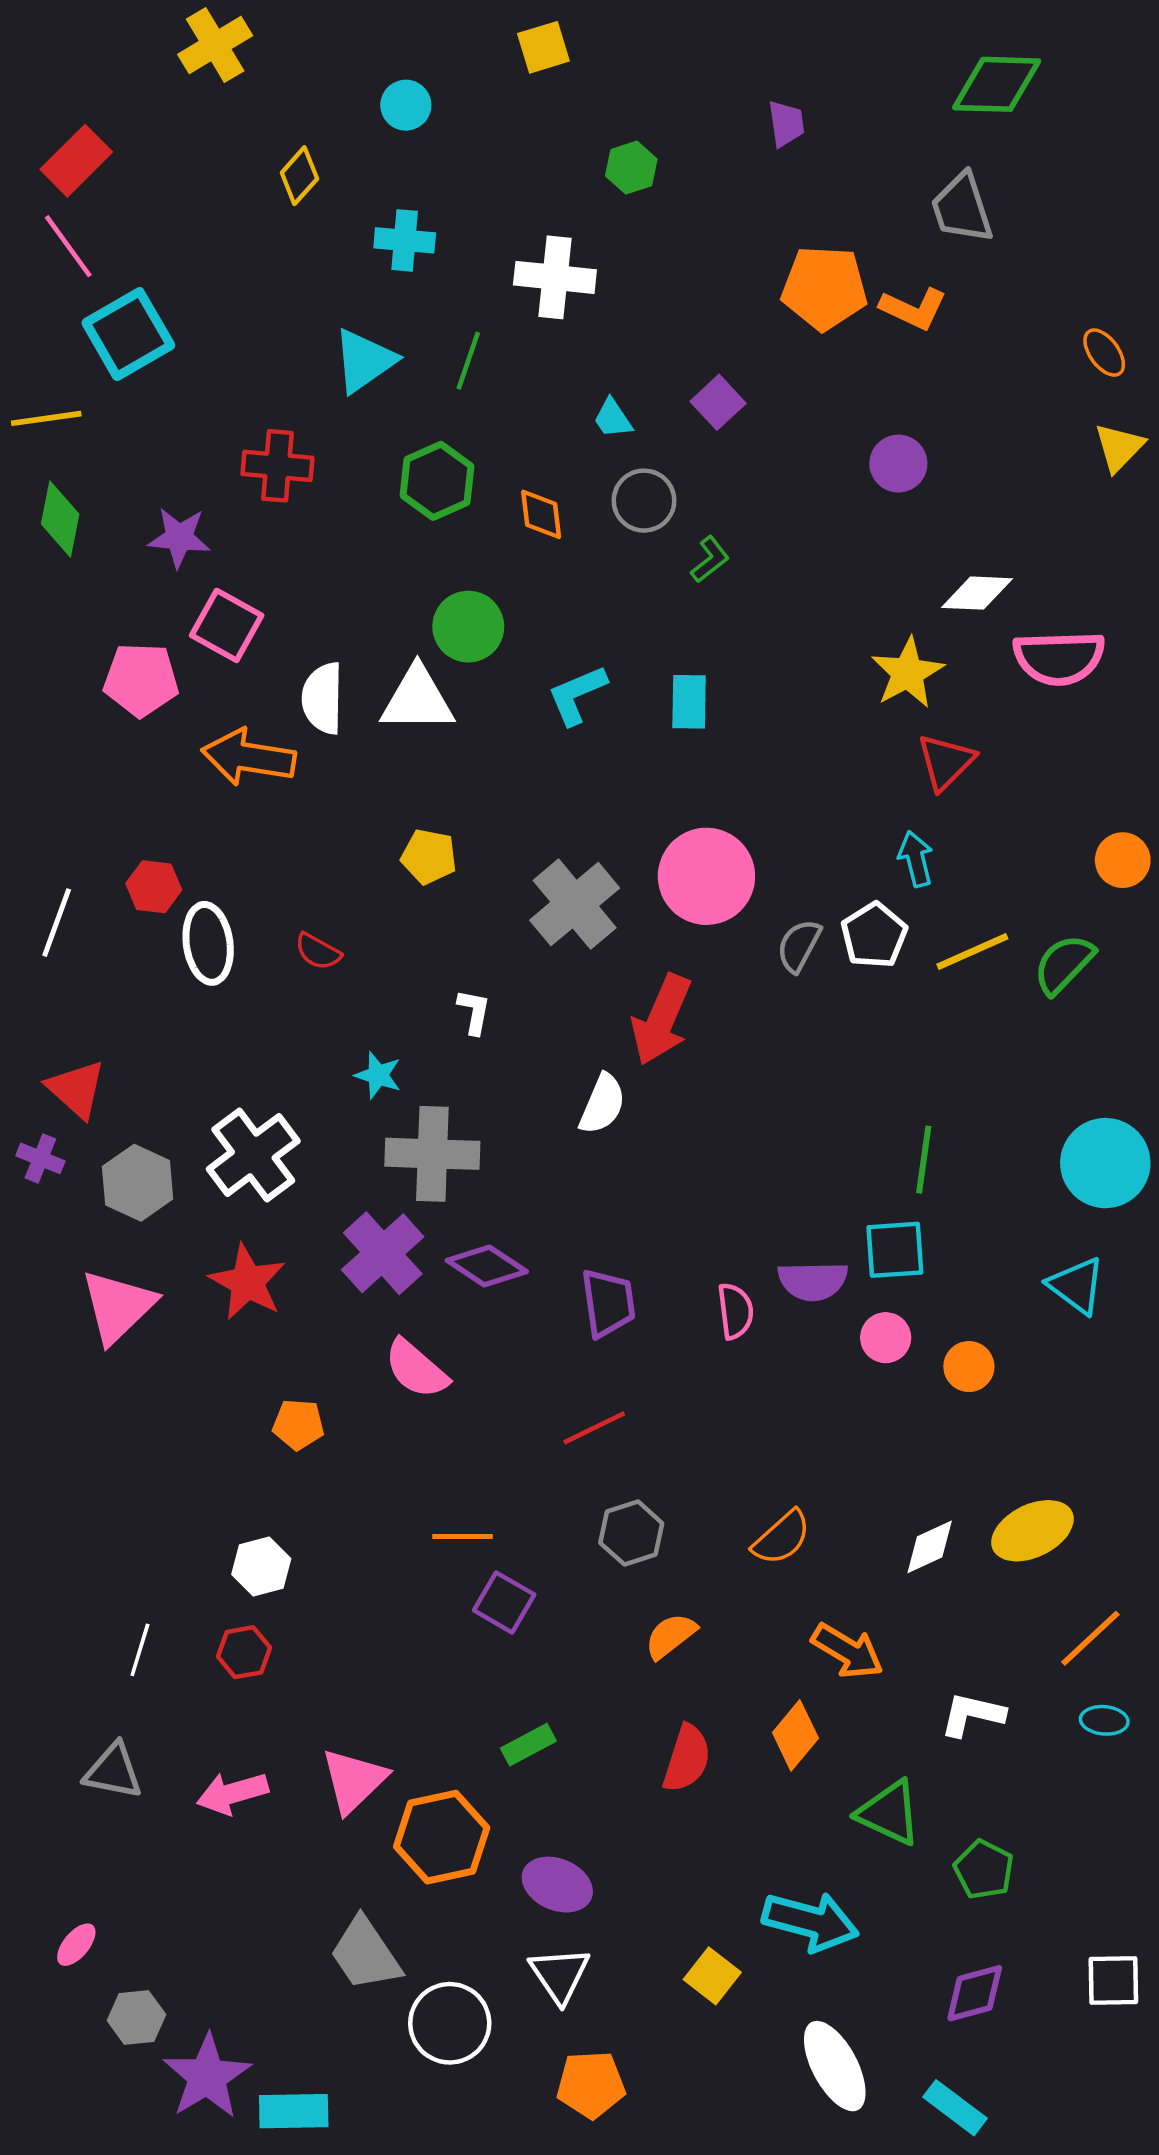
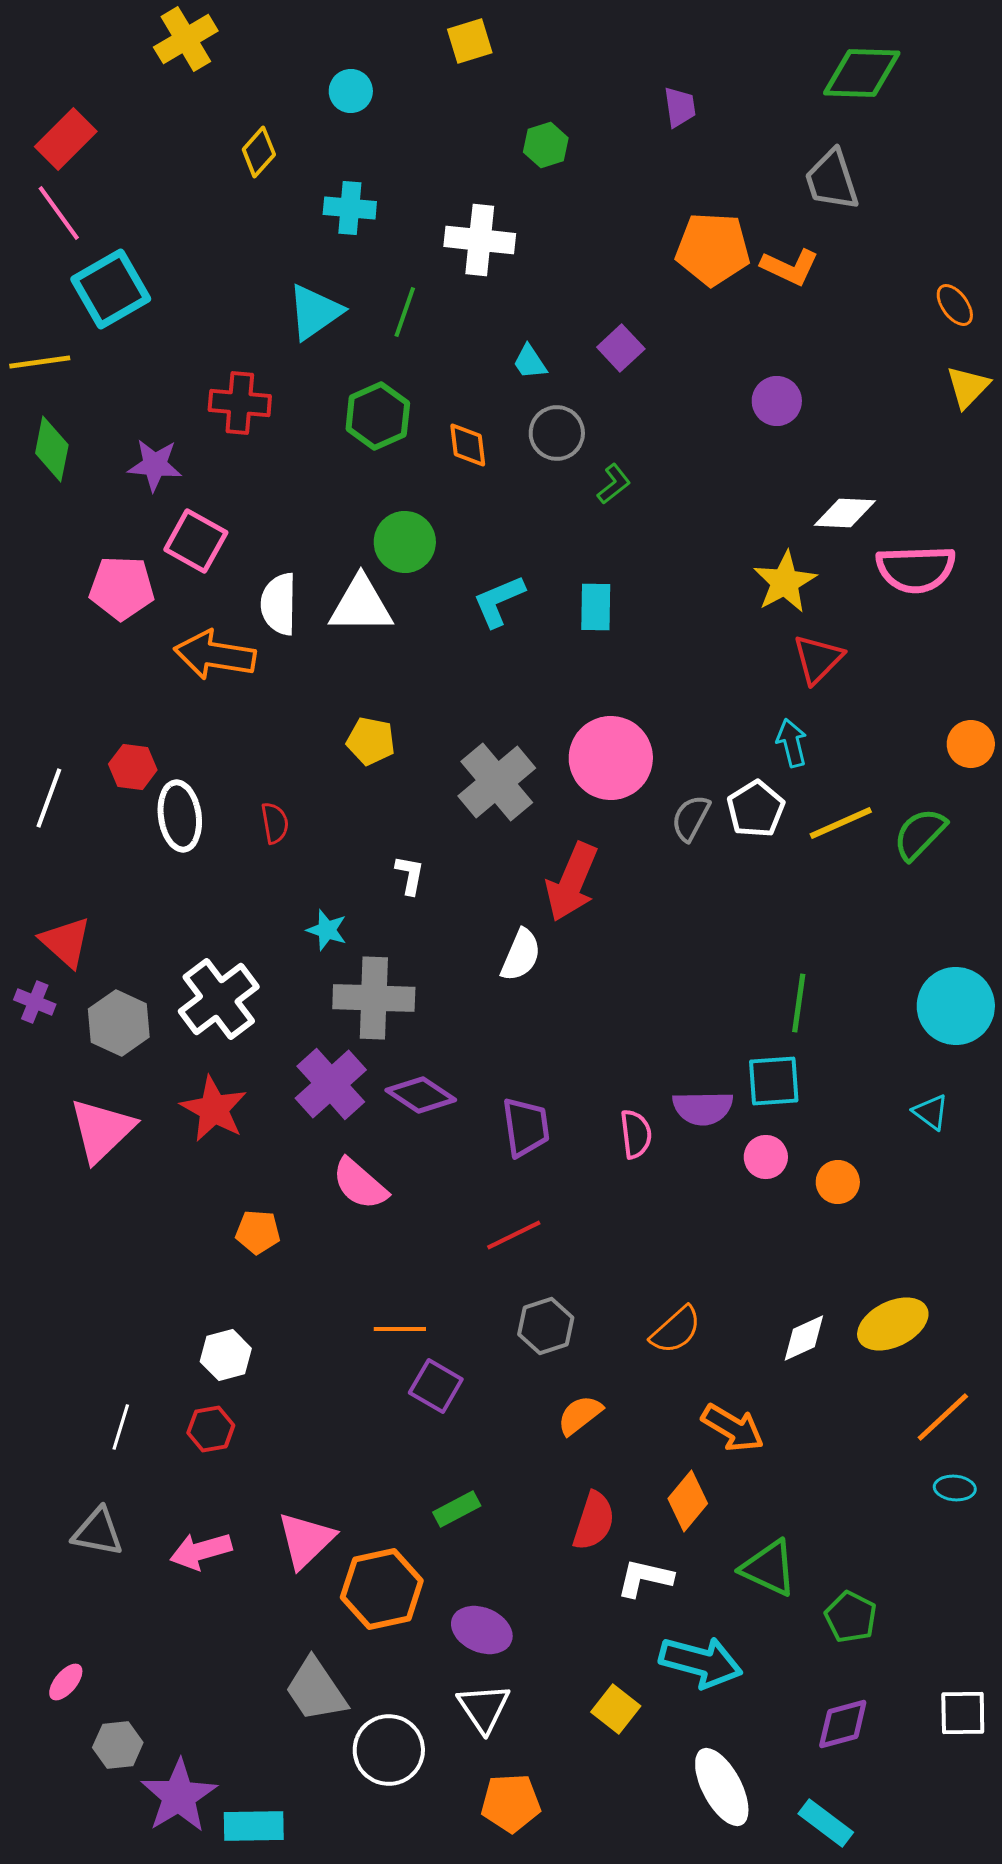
red semicircle: (318, 951) -> (275, 823), turned -129
cyan triangle: (1076, 1286) -> (931, 1112), size x0.7
white L-shape: (972, 1715) -> (645, 1578), moved

